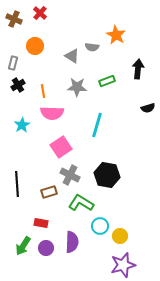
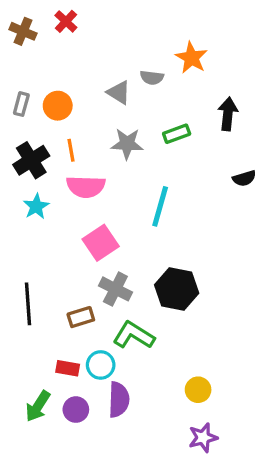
orange circle: (35, 46) -> (58, 106), moved
black cross: (18, 85) -> (31, 160), moved, size x1.5
cyan circle: (100, 226) -> (101, 365), moved
purple star: (123, 265) -> (203, 438), size x0.7

